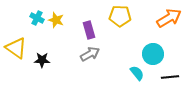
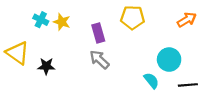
orange arrow: (169, 18) -> (187, 20), size x0.7
gray arrow: (90, 54) -> (99, 60), turned -108

